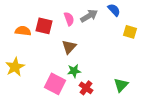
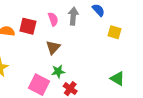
gray arrow: (89, 16) -> (73, 16), turned -54
green triangle: (121, 85) -> (118, 79), moved, turned -42

